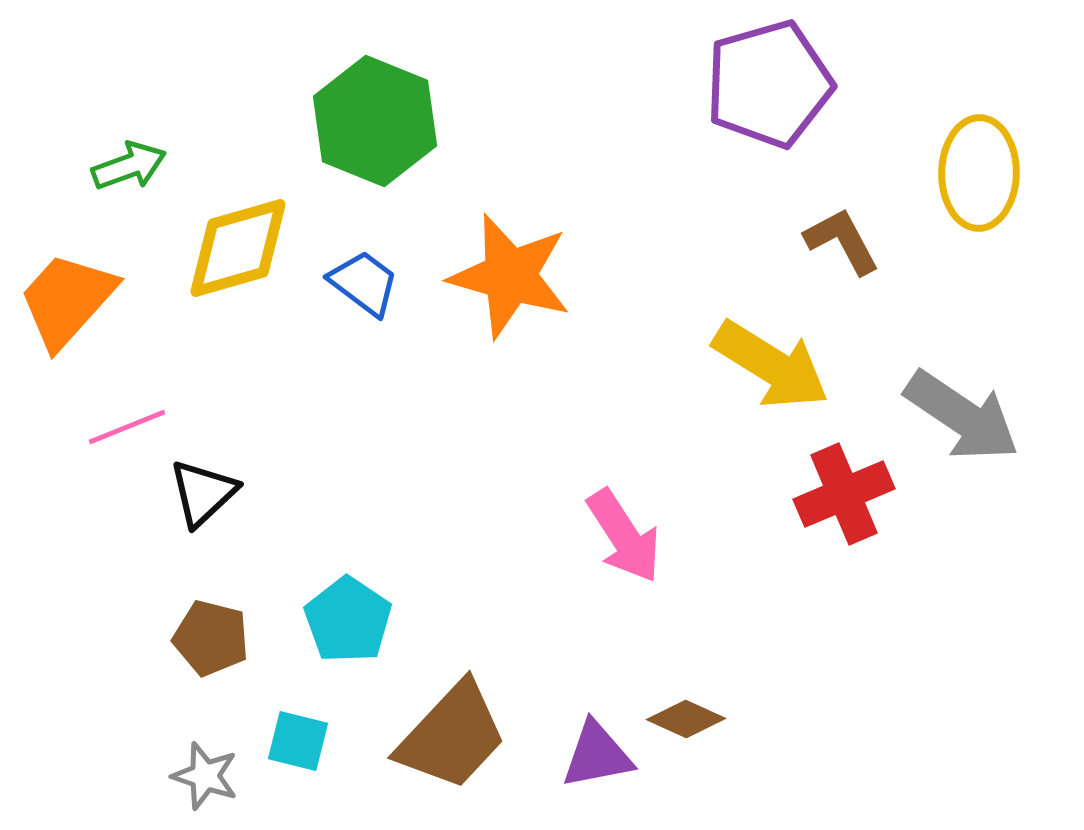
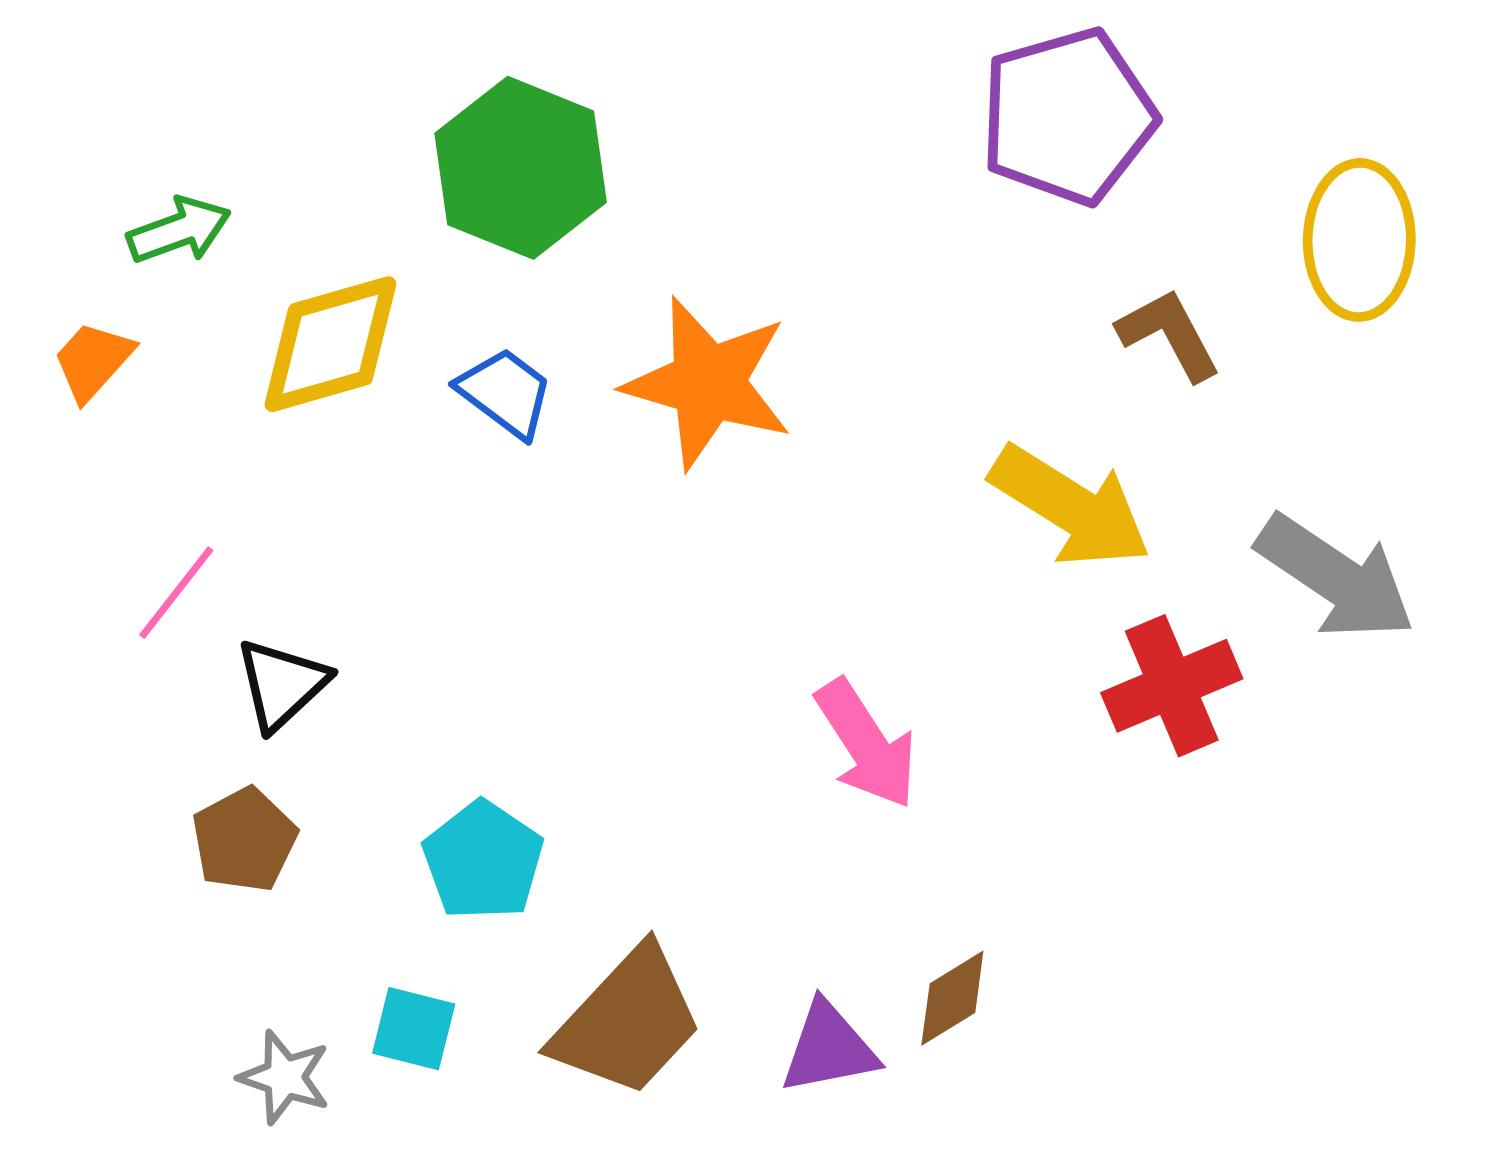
orange trapezoid: (67, 300) -> (93, 361), moved, size x0.6
pink line: (127, 427) -> (176, 593), turned -30
brown pentagon: (211, 638) -> (244, 840), moved, turned 30
brown diamond: (686, 719) -> (952, 998), turned -56

